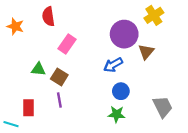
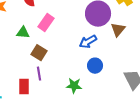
green triangle: (38, 69) -> (23, 33), moved
red rectangle: (29, 108) -> (24, 87), moved
green star: (116, 114) -> (74, 86), moved

